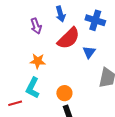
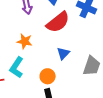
blue triangle: (89, 52) -> (63, 53), moved

